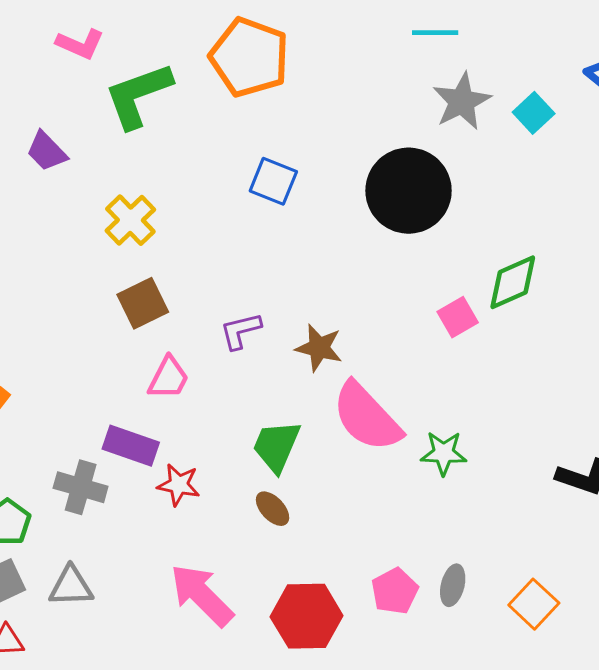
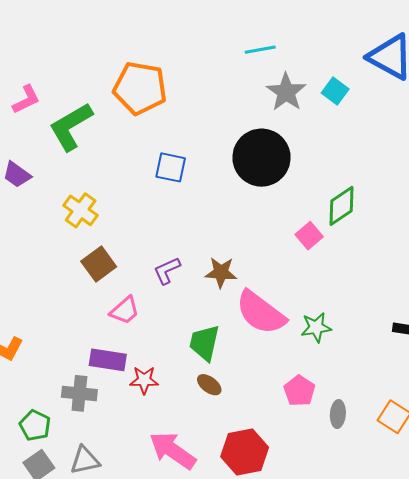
pink L-shape: (80, 44) -> (26, 99), turned -40
pink trapezoid: (169, 378) -> (125, 310), turned 32
pink pentagon: (395, 591) -> (299, 391), moved

